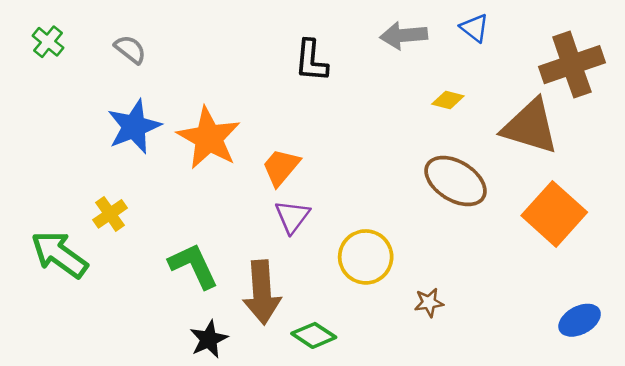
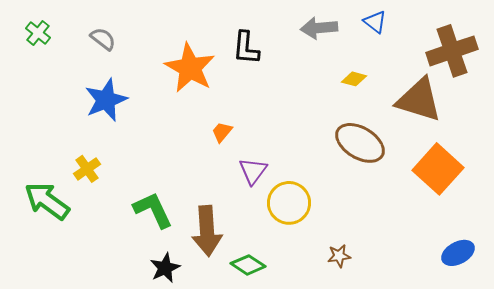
orange star: (209, 138) -> (190, 68), moved
orange trapezoid: (281, 167) -> (222, 132), size x0.7
purple triangle: (292, 216) -> (253, 171), moved
brown star: (429, 303) -> (339, 256), moved

